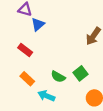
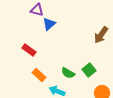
red rectangle: (25, 50) -> (29, 50), moved

